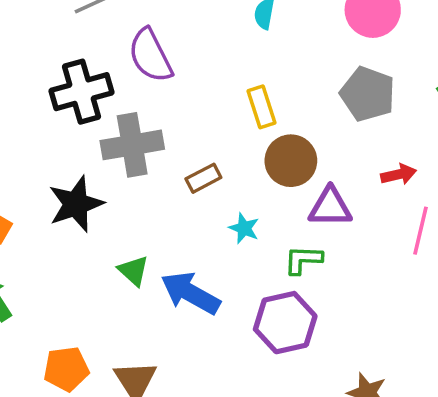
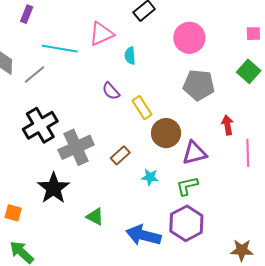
purple semicircle: (150, 56) -> (111, 91), moved, size x0.6
red arrow: (399, 174) -> (228, 125), turned -72
blue arrow: (190, 293) -> (143, 235), moved

